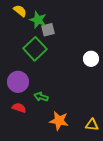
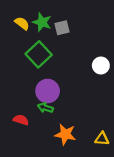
yellow semicircle: (20, 11) -> (22, 23), moved
gray square: (48, 30) -> (62, 28), moved
purple circle: (18, 82) -> (48, 91), moved

